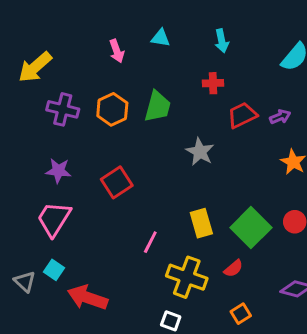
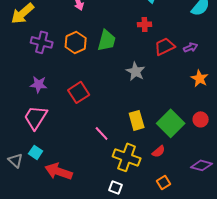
pink line: (150, 242) -> (102, 133), turned -70

